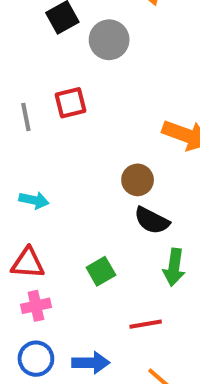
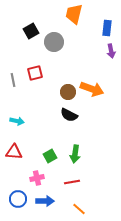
brown circle: (138, 180) -> (68, 92), moved
black semicircle: (152, 221) -> (69, 115), moved
green arrow: (174, 267) -> (75, 154), moved
pink cross: (36, 306) -> (37, 178), moved

